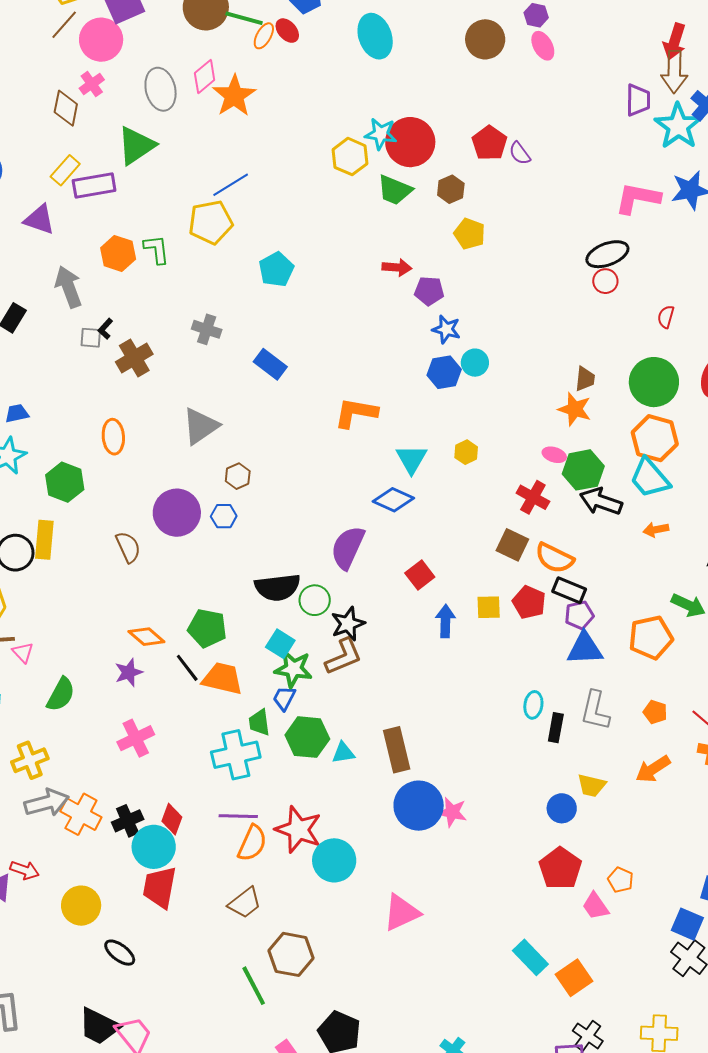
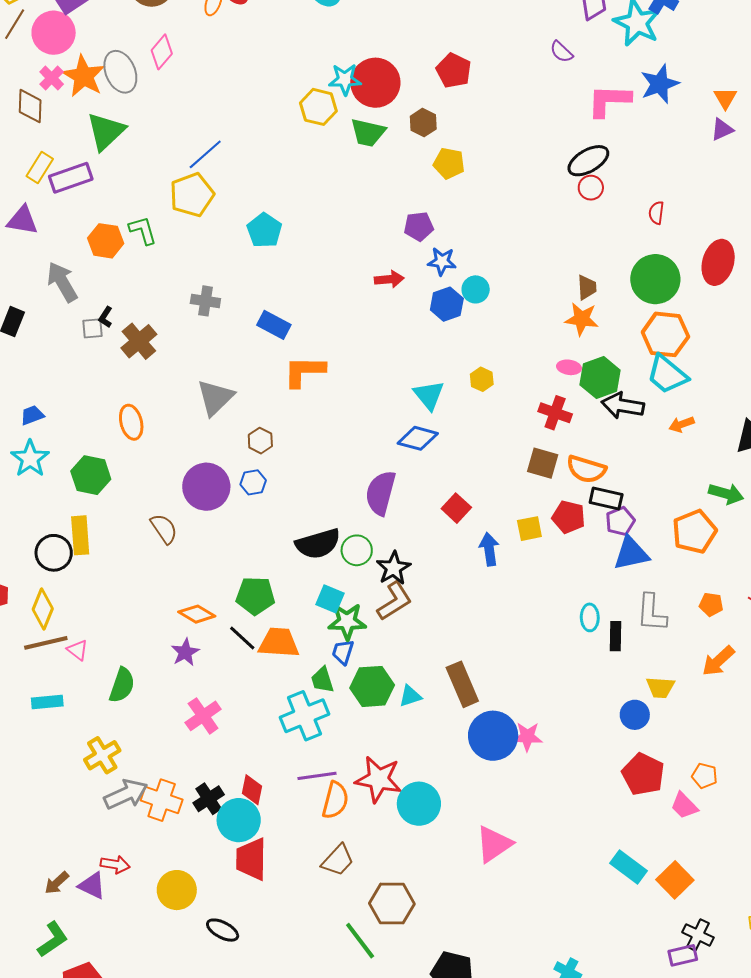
orange star: (234, 96) -> (84, 76), moved
purple semicircle: (520, 153) -> (561, 52), moved
red arrow: (397, 267) -> (389, 279), moved
orange L-shape: (356, 413) -> (304, 371), moved

